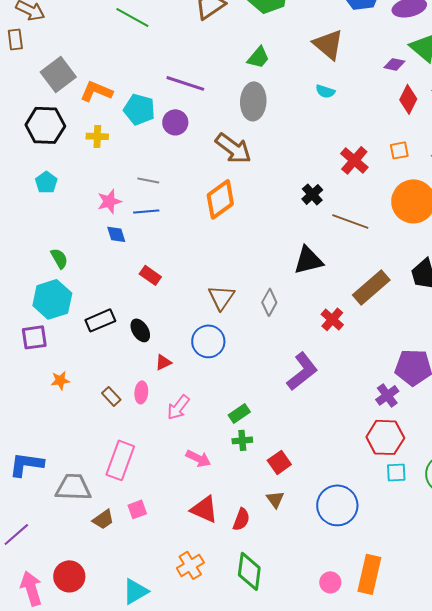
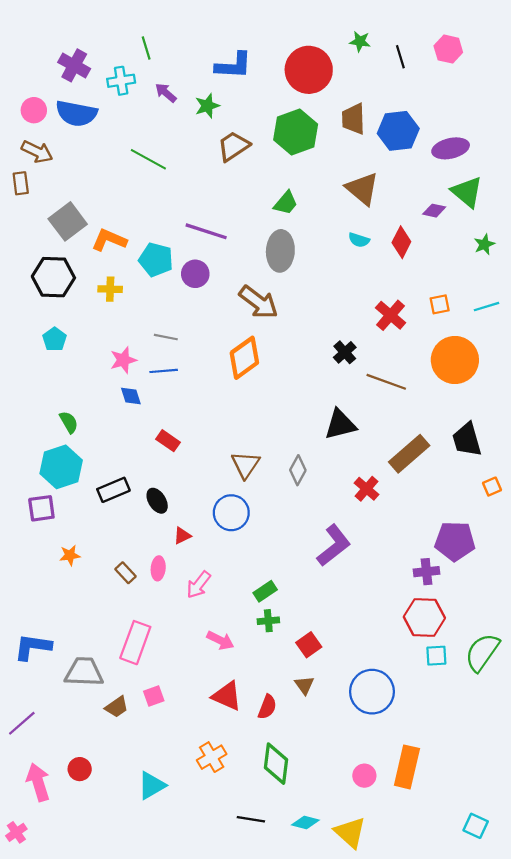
red diamond: (408, 99) -> (401, 242), moved
purple cross: (387, 395) -> (427, 572), turned 30
red circle: (69, 576) -> (80, 769), size x0.7

